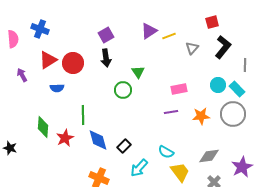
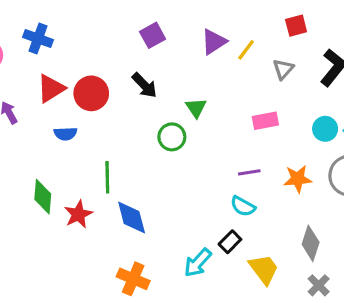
red square: (212, 22) -> (296, 26), moved
purple square: (106, 35) -> (153, 35), moved
yellow line: (169, 36) -> (246, 50), turned -32
black arrow: (106, 58) -> (144, 85), turned -36
pink rectangle: (179, 89) -> (265, 121), moved
black rectangle: (124, 146) -> (230, 242), moved
cyan semicircle: (166, 152) -> (243, 206), moved
gray diamond: (209, 156) -> (311, 243), turned -65

